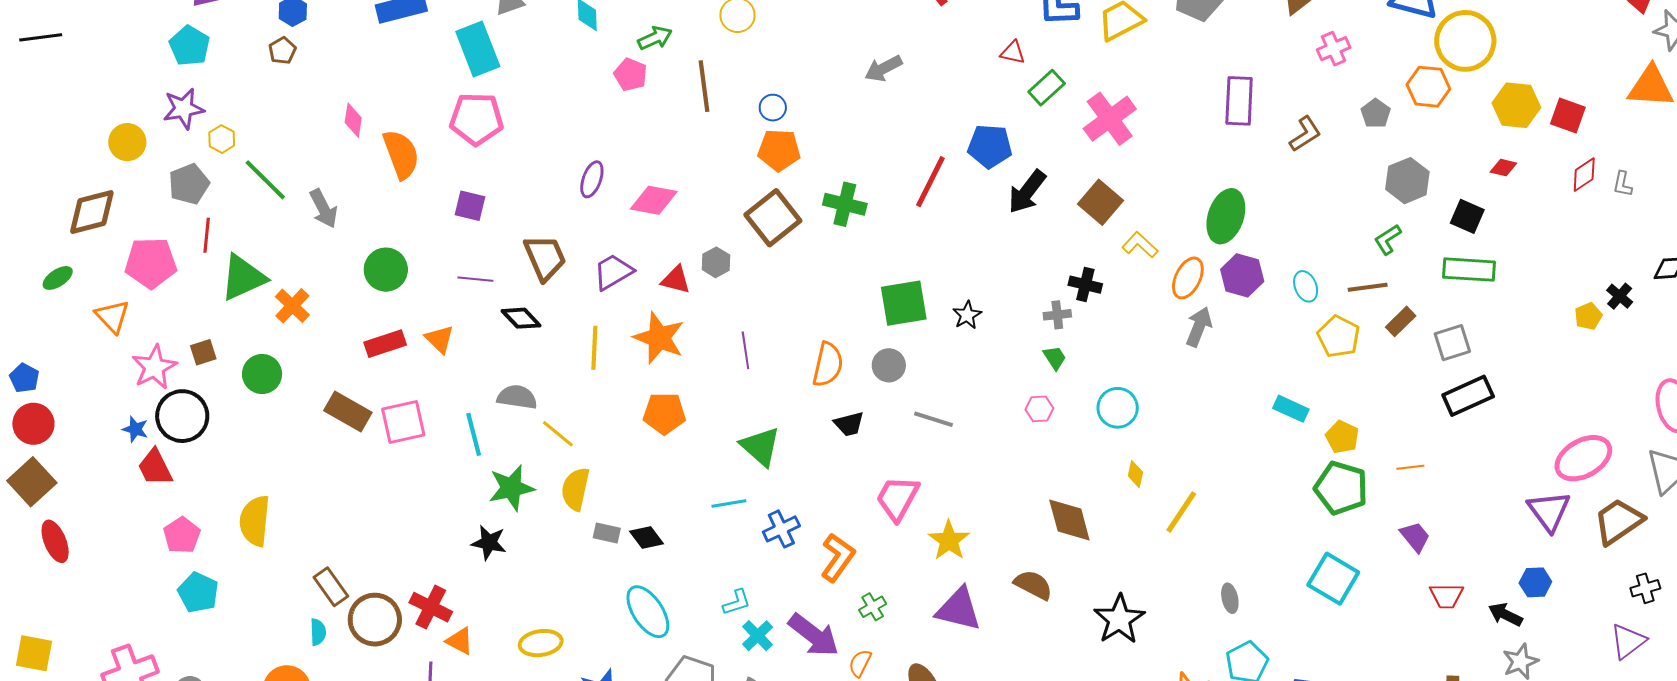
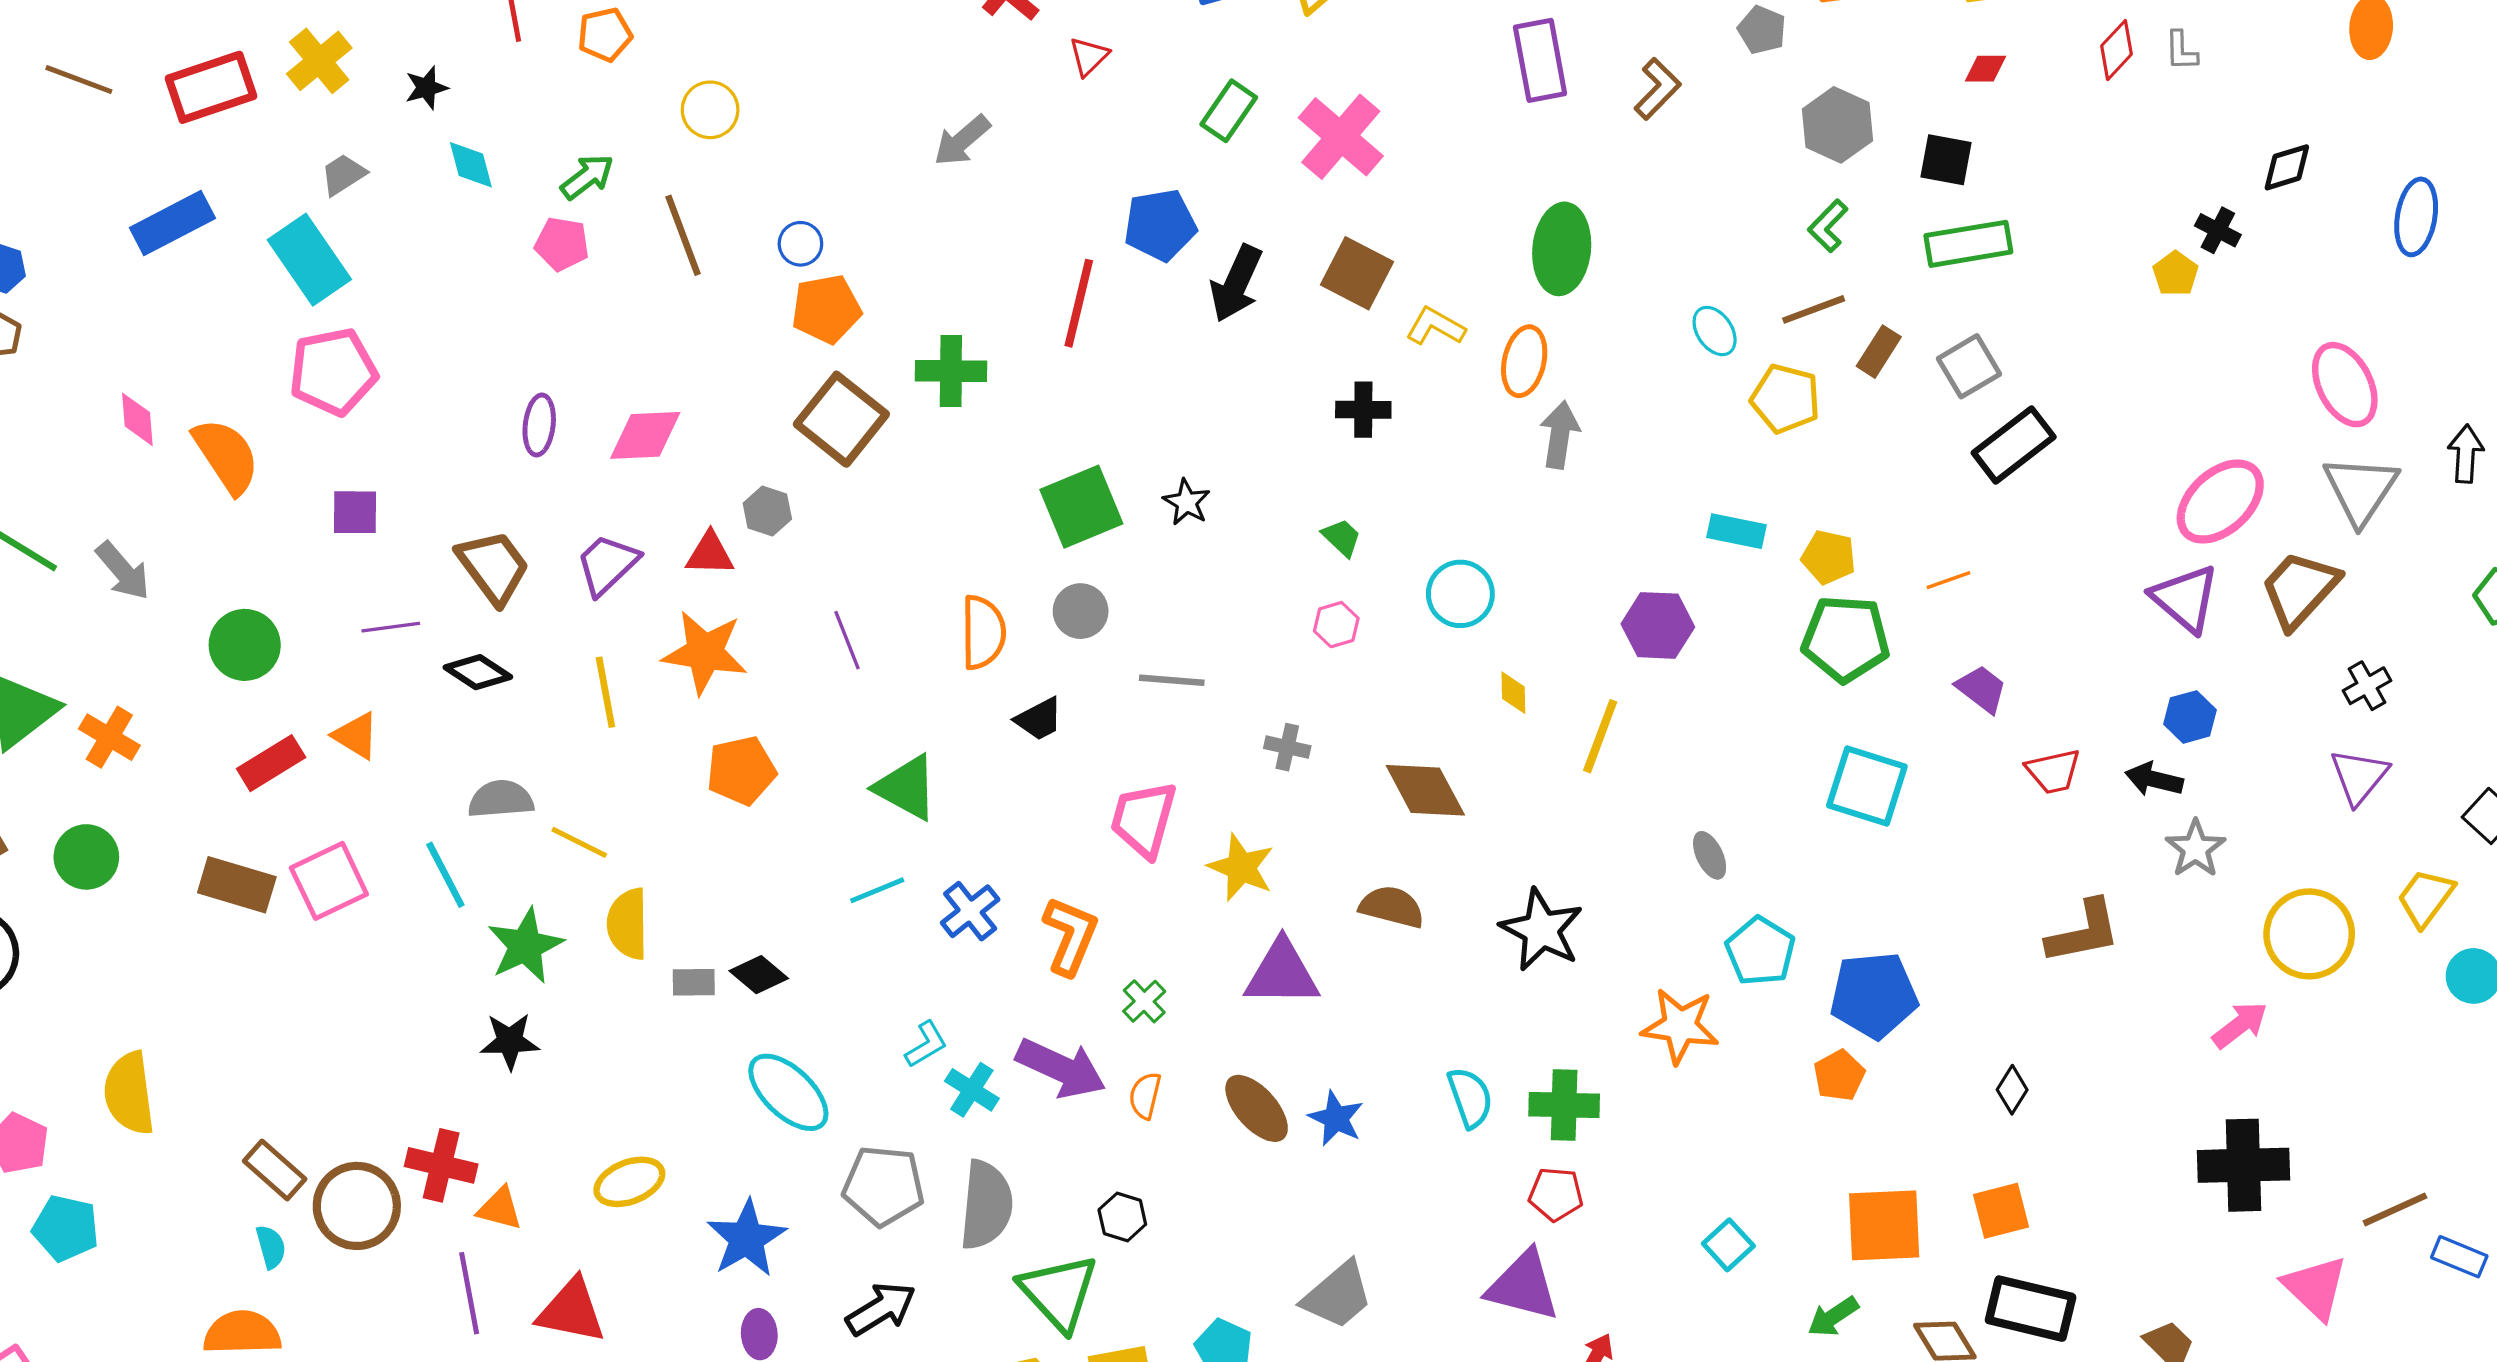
red triangle: (1013, 53) -> (1089, 56), moved, turned -44
purple hexagon: (1242, 275) -> (1658, 625), moved
gray cross: (1057, 315) -> (1287, 747), moved, turned 32

